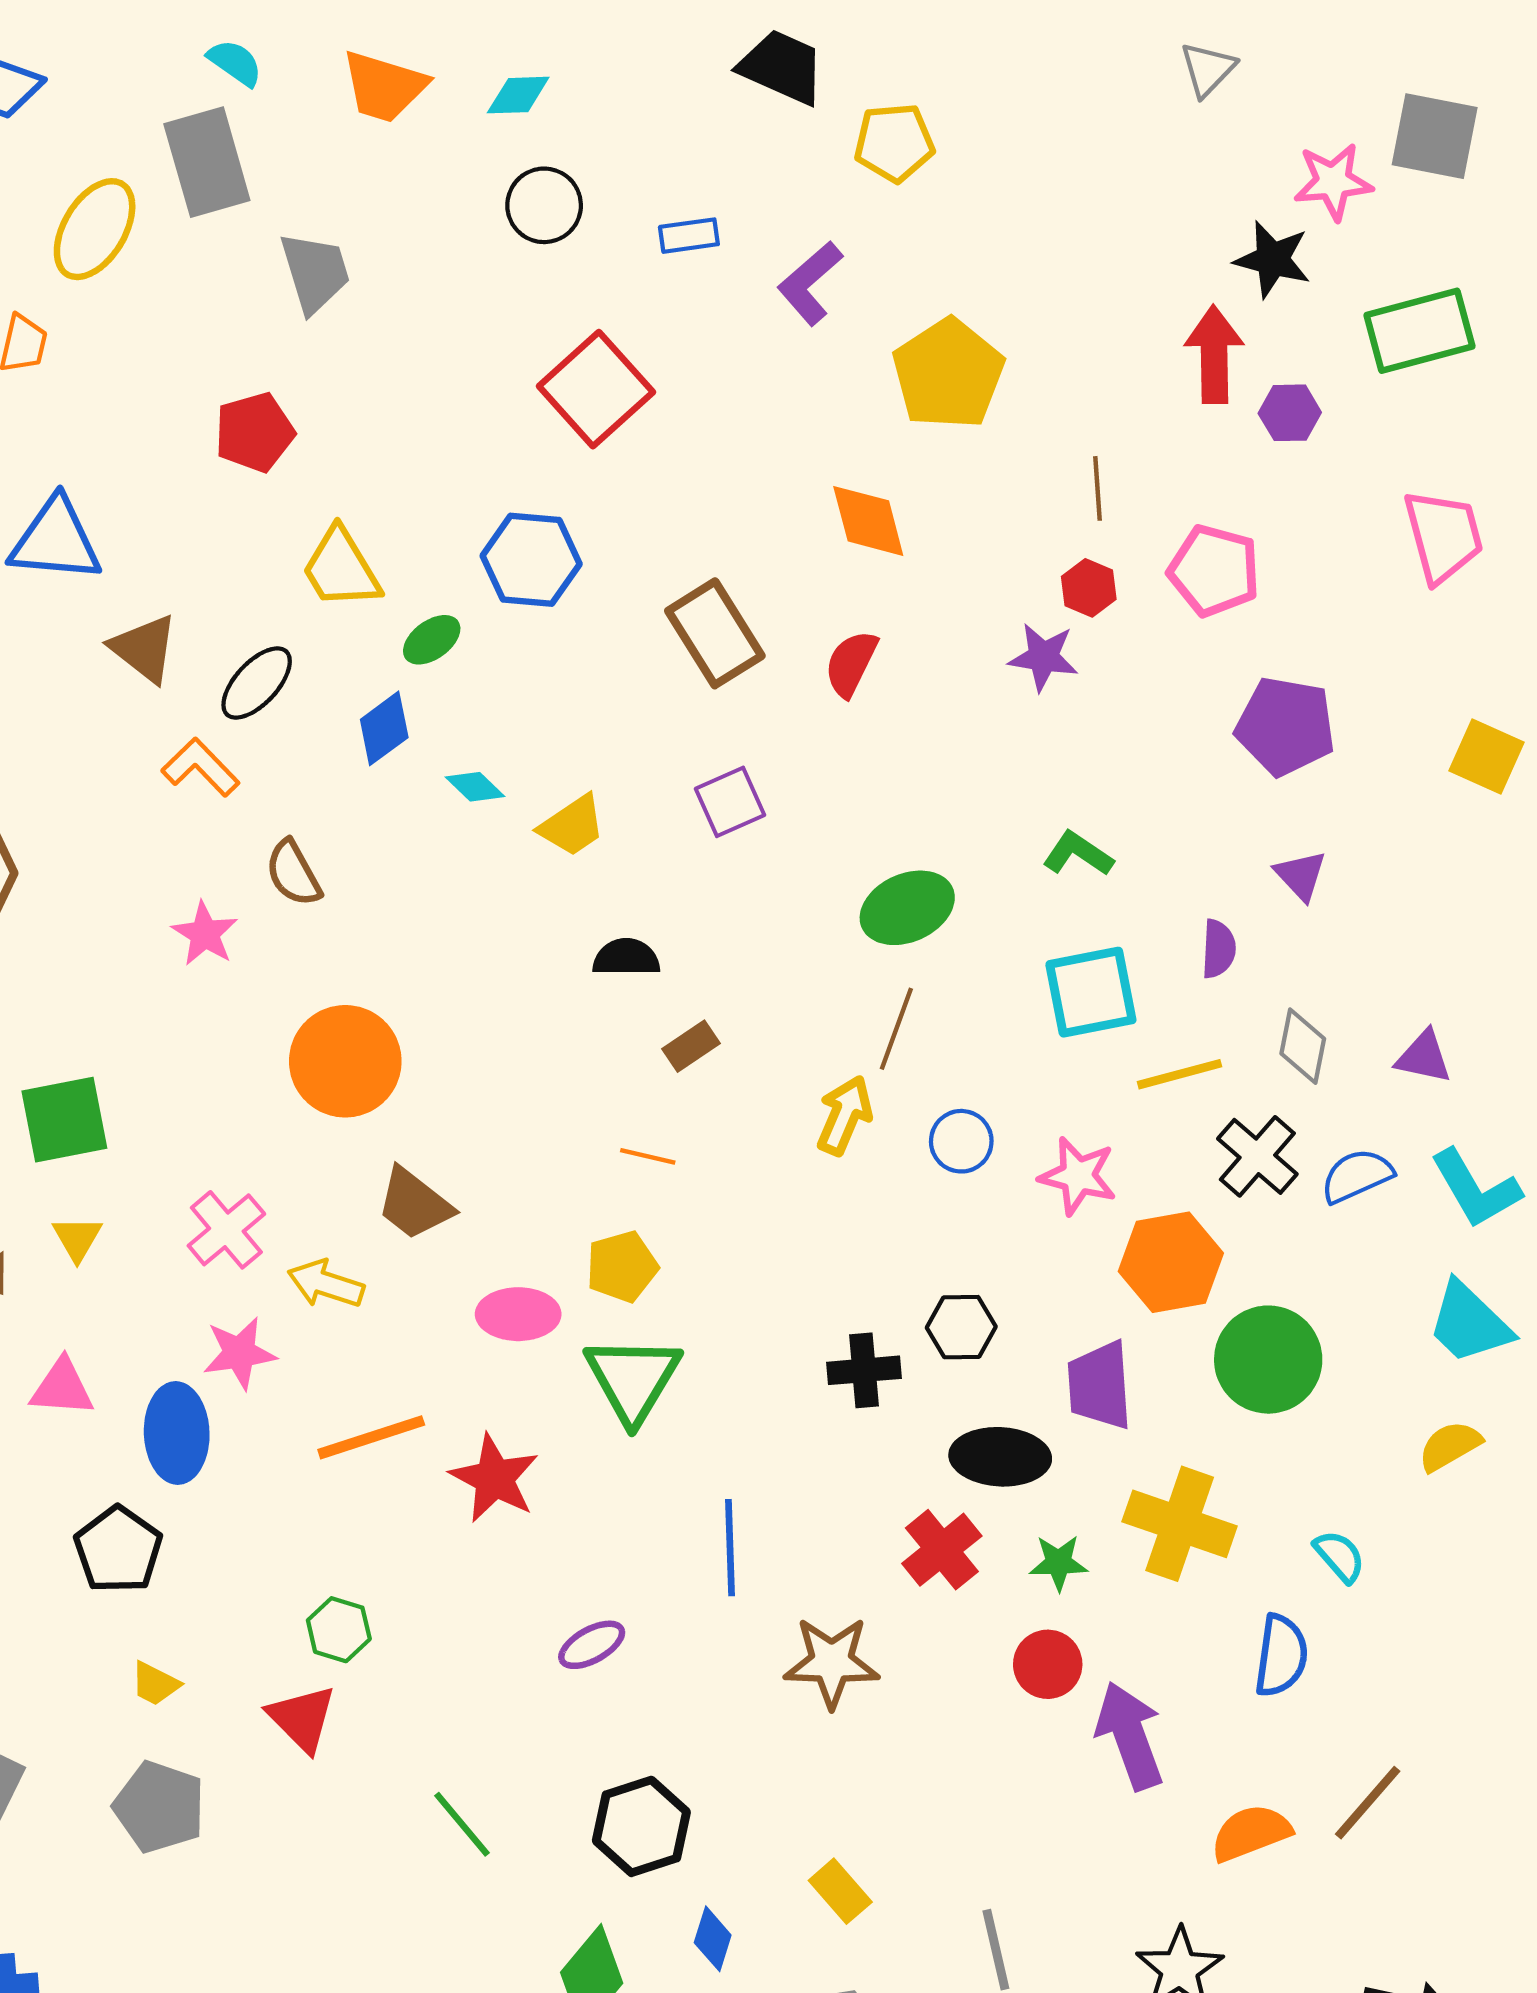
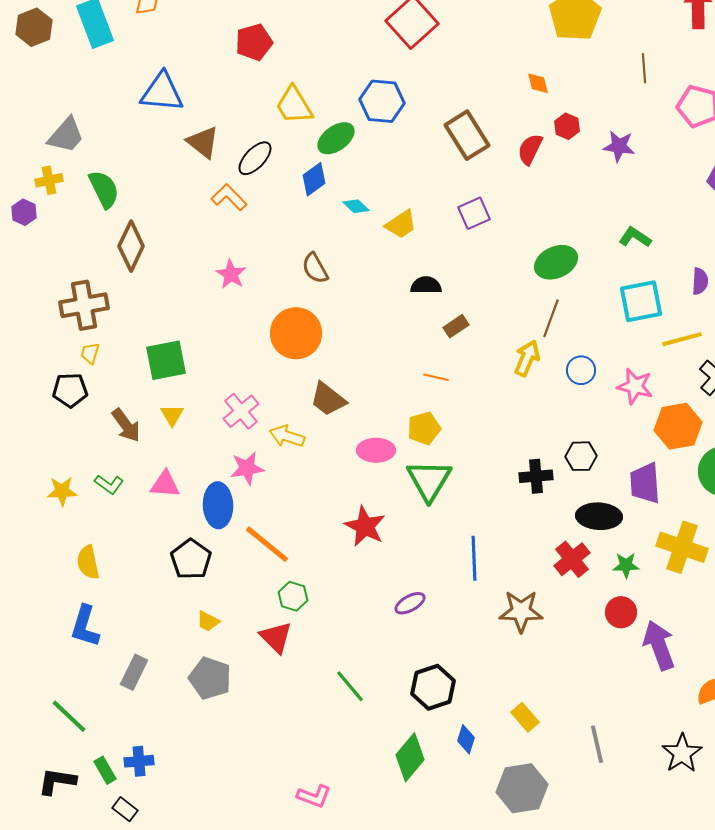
orange diamond: (868, 521) -> (538, 83), size x0.6
red hexagon: (1089, 588) -> (567, 126), moved
green ellipse: (432, 640) -> (336, 138), size x1.4
brown semicircle: (293, 873) -> (315, 268), moved
orange line: (371, 1437) -> (267, 544), moved, turned 57

